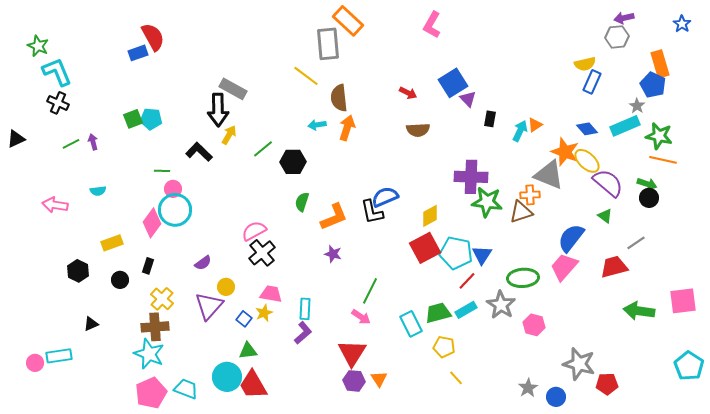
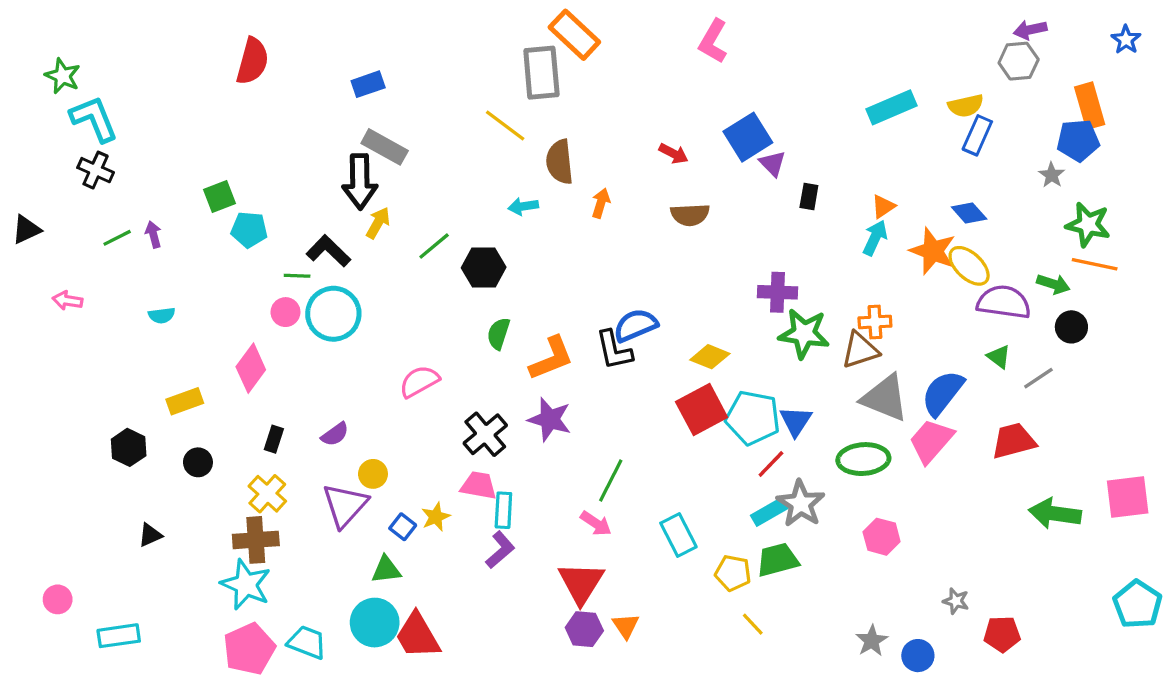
red semicircle: (153, 37) -> (252, 61), turned 44
blue rectangle: (138, 53) -> (368, 84), moved
blue pentagon: (653, 85) -> (1078, 140), turned -30
cyan pentagon: (151, 119) -> (249, 230), moved
cyan rectangle: (625, 126) -> (891, 107), moved
orange arrow: (347, 128) -> (601, 203), moved, size x0.7
cyan arrow: (520, 131) -> (875, 238), moved
green line: (162, 171) -> (297, 276), moved
gray triangle: (549, 175) -> (885, 398), moved
purple cross: (471, 177) -> (778, 292), size x0.7
purple semicircle: (608, 183) -> (1004, 302), turned -32
green arrow: (647, 184) -> (1053, 284), moved
pink arrow: (55, 205) -> (68, 301), moved, size x0.7
cyan circle: (175, 210) -> (333, 314), moved
yellow diamond: (430, 216) -> (710, 357), turned 50
gray line: (636, 243) -> (1038, 378), moved
black cross: (262, 253) -> (485, 434), moved
purple star: (333, 254) -> (550, 419), size x1.5
black rectangle: (148, 266) -> (274, 439), moved
pink trapezoid: (271, 294) -> (479, 485), moved
gray star: (501, 305) -> (801, 504), moved
green trapezoid: (438, 313) -> (778, 560), moved
green triangle: (248, 351) -> (386, 570), moved
cyan rectangle: (59, 356) -> (119, 636), moved
gray star: (579, 364) -> (956, 601), size x0.5

